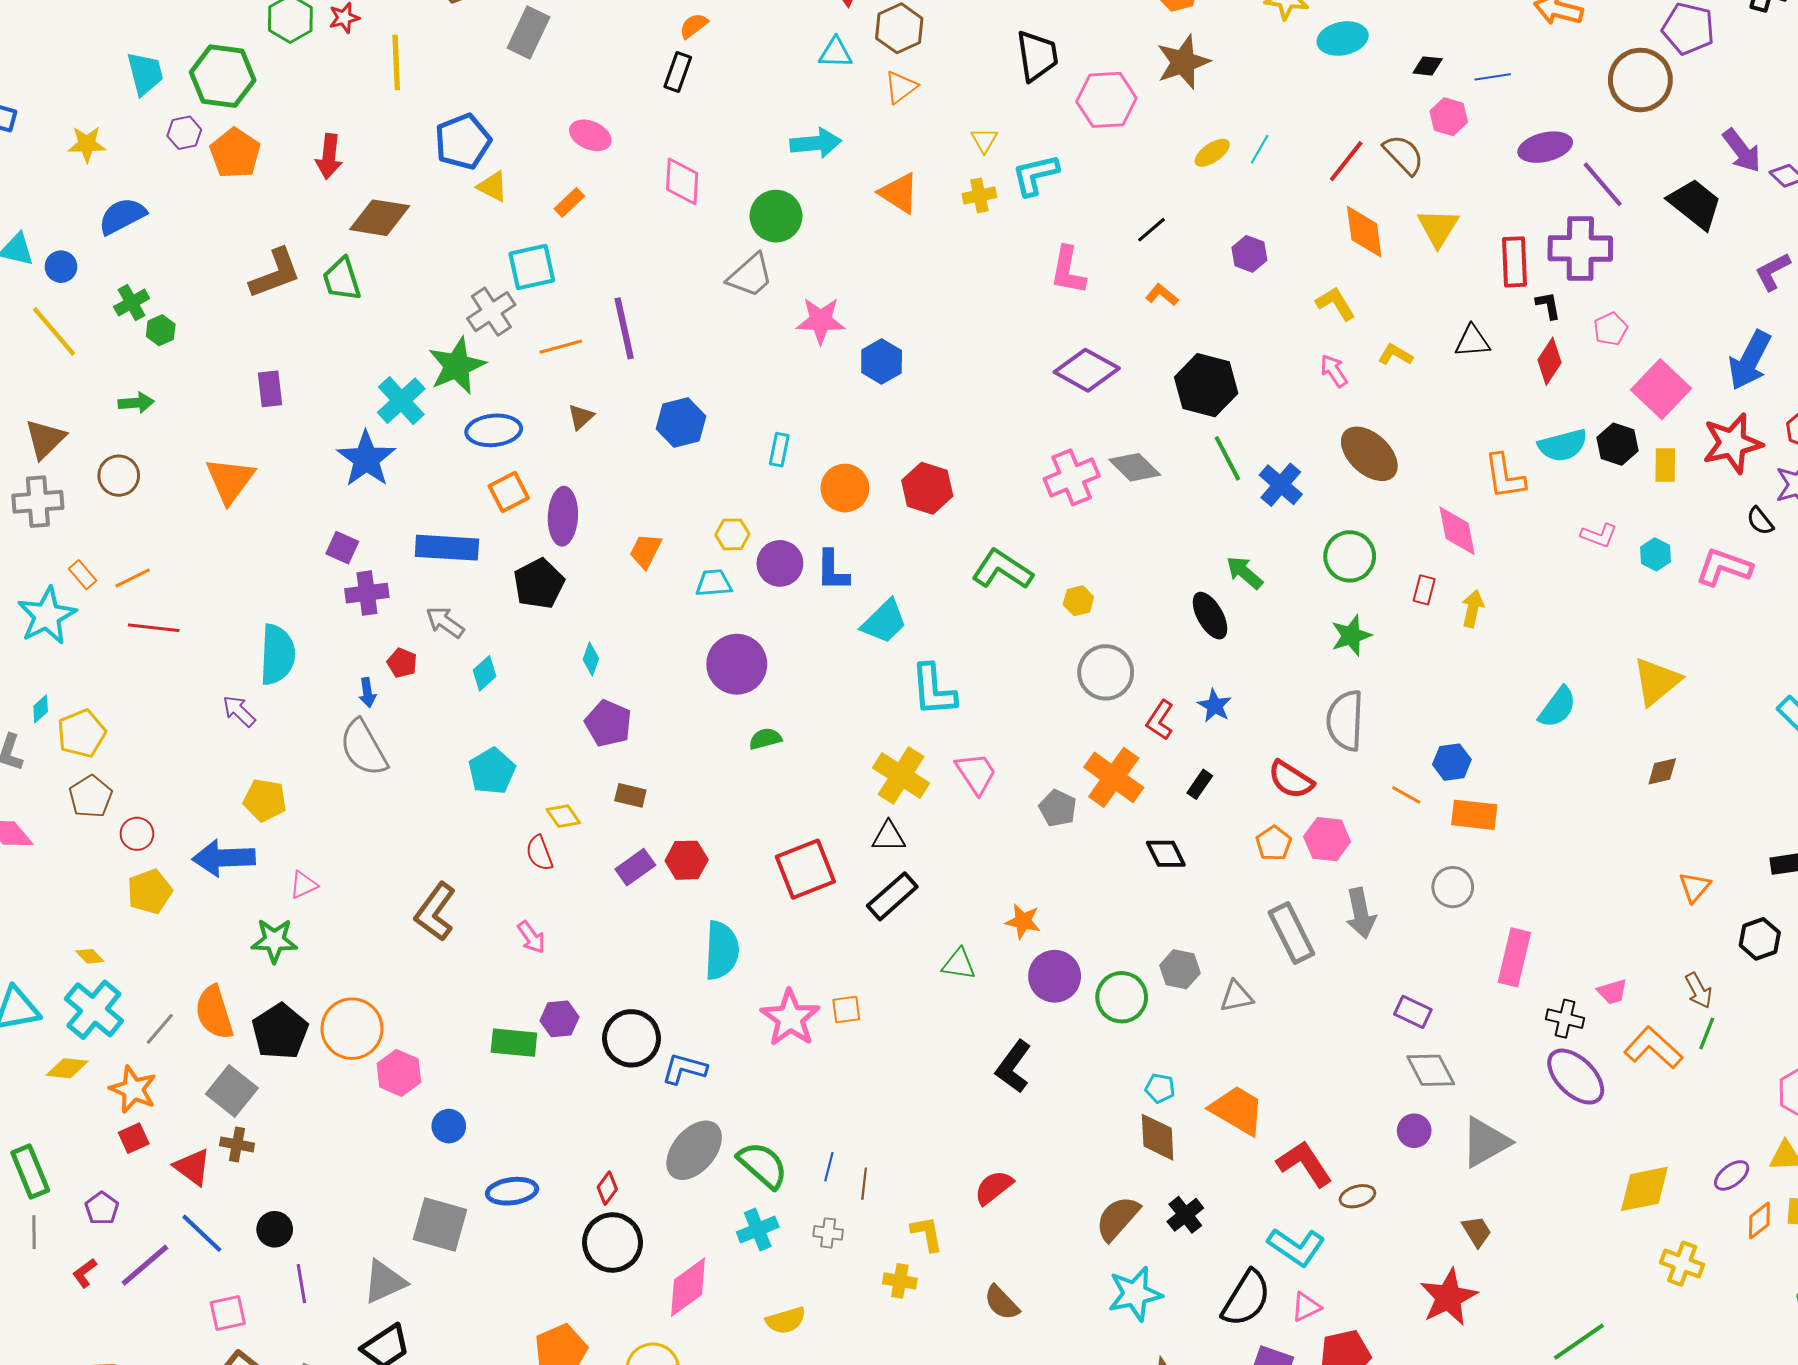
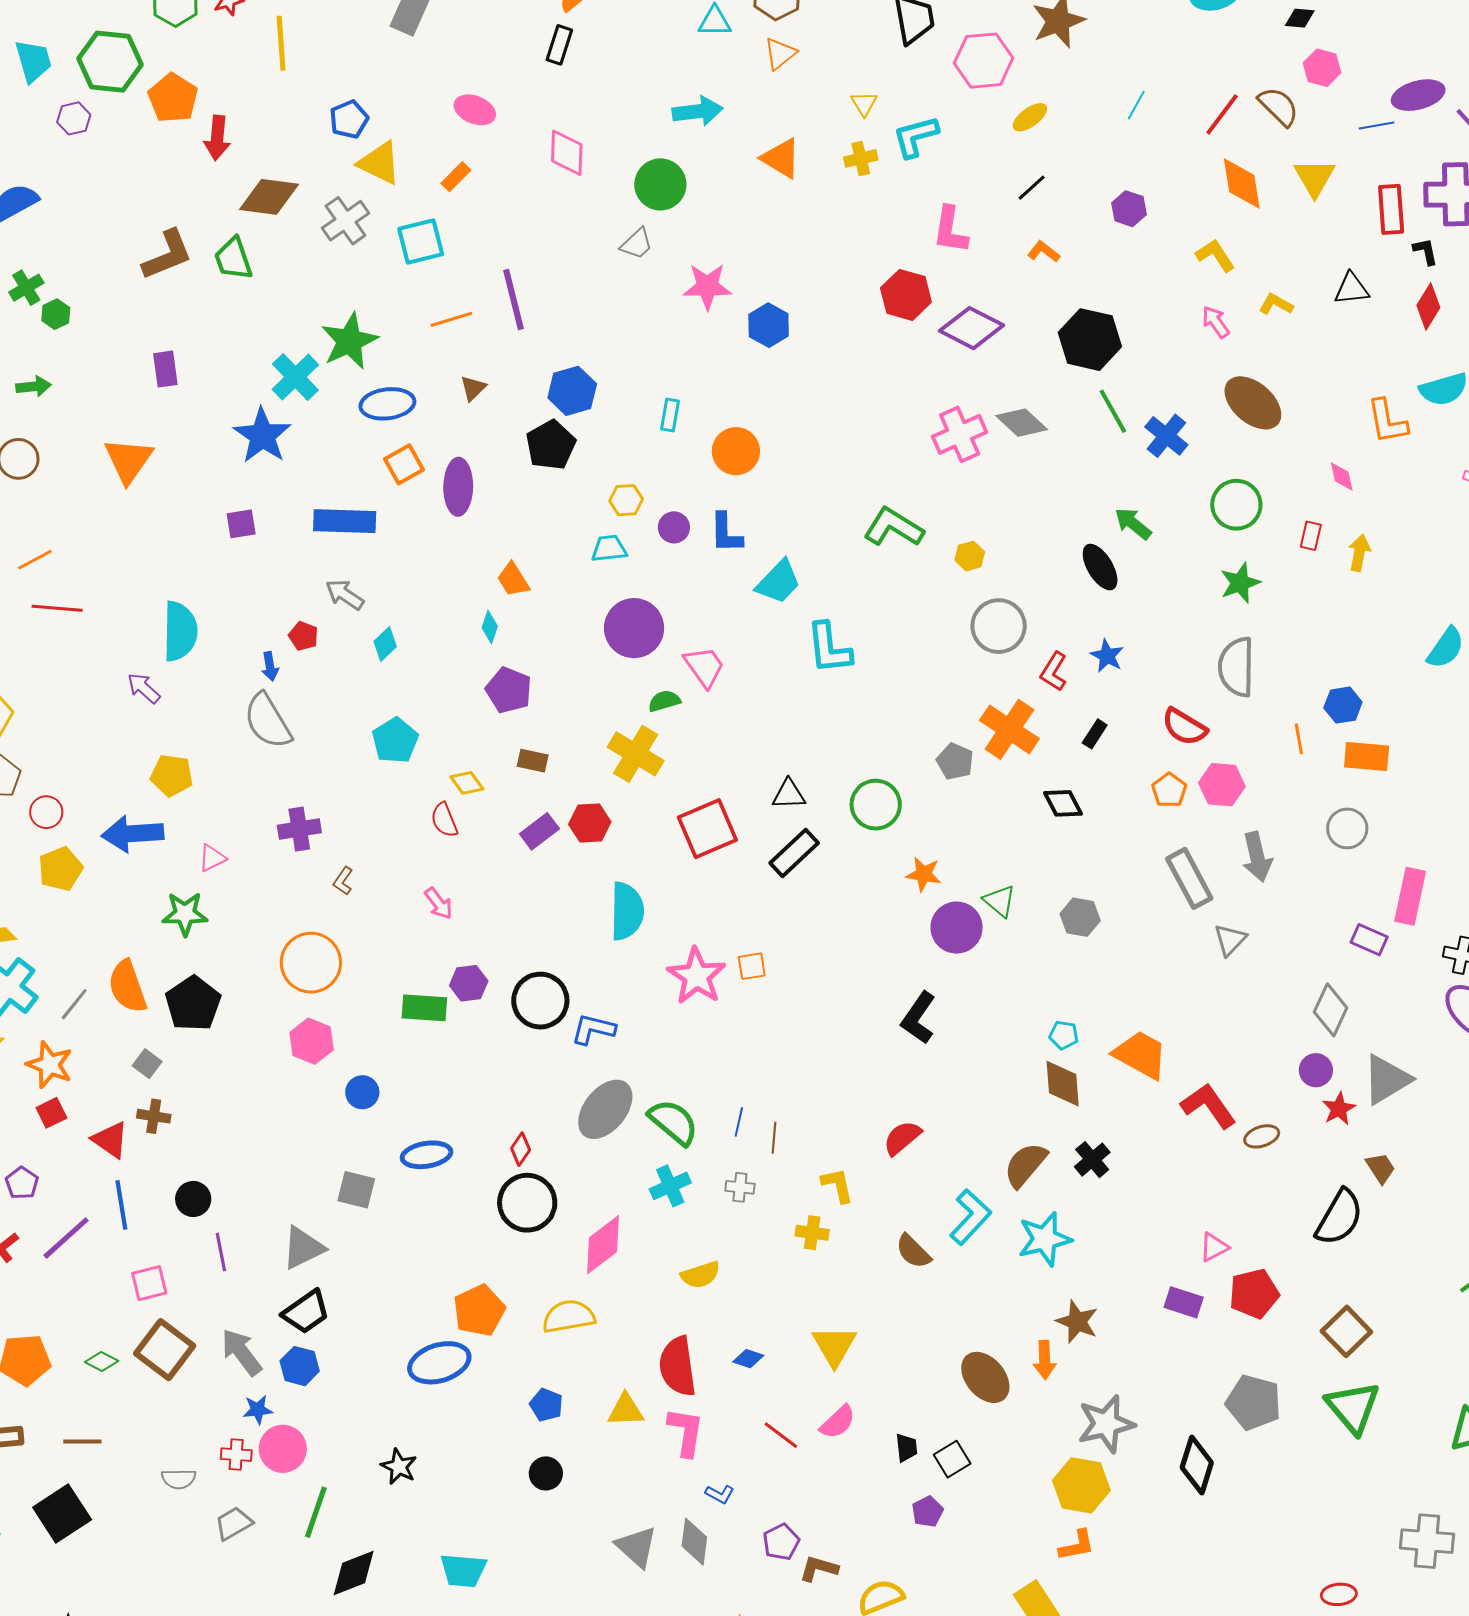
blue line: (1493, 77) -> (1377, 125), moved
blue pentagon: (463, 142) -> (349, 119), size x0.7
orange pentagon: (235, 153) -> (173, 98), moved
yellow ellipse: (1212, 153) -> (1030, 117), moved
yellow triangle: (493, 186) -> (380, 163), size x1.4
gray trapezoid: (750, 276) -> (637, 244), size x0.7
gray cross: (491, 312) -> (345, 221), moved
red hexagon: (927, 488) -> (906, 295), moved
pink diamond: (1457, 531) -> (1342, 476), size x0.6
purple square: (342, 548) -> (241, 524), turned -32
orange trapezoid: (646, 551) -> (513, 580), moved, turned -57
purple circle: (780, 563) -> (674, 527), size x0.7
black pentagon: (539, 584) -> (551, 445), moved
purple cross: (367, 593) -> (299, 829), moved
pink trapezoid: (976, 773) -> (704, 667), moved
yellow cross: (901, 775) -> (636, 754), moved
orange line: (1406, 795) -> (1299, 739), turned 52
brown L-shape: (435, 912) -> (343, 881), size x0.5
green triangle: (959, 964) -> (1000, 901), moved, turned 33
gray triangle: (1236, 996) -> (1230, 940), moved, turned -33
green circle: (1122, 997) -> (876, 805), moved
purple rectangle: (1413, 1012) -> (1369, 940), moved
orange circle: (352, 1029) -> (311, 963), moved
gray diamond: (1431, 1070) -> (1331, 1010), turned 54
gray square: (232, 1091) -> (147, 1064), size x0.6
gray square: (440, 1225) -> (356, 1190), size x0.7
blue line: (202, 1233) -> (121, 1205), turned 39
cyan L-shape: (1296, 1247) -> (970, 1217), moved, turned -80
red star: (1448, 1297) -> (1339, 1109), moved, size x0.6
black semicircle: (1246, 1298) -> (1339, 1217), moved

